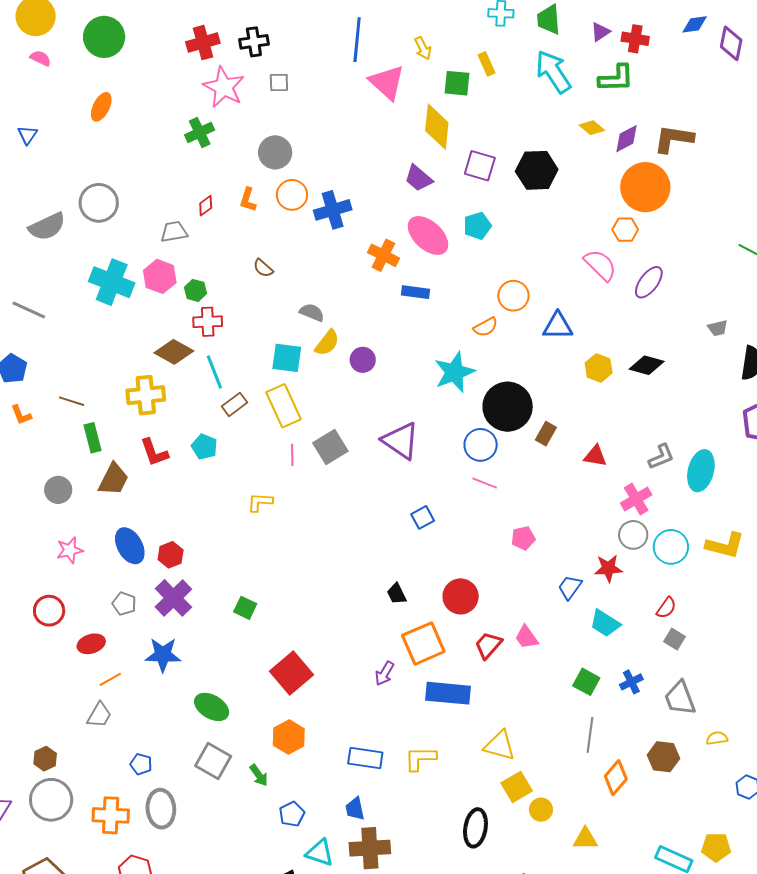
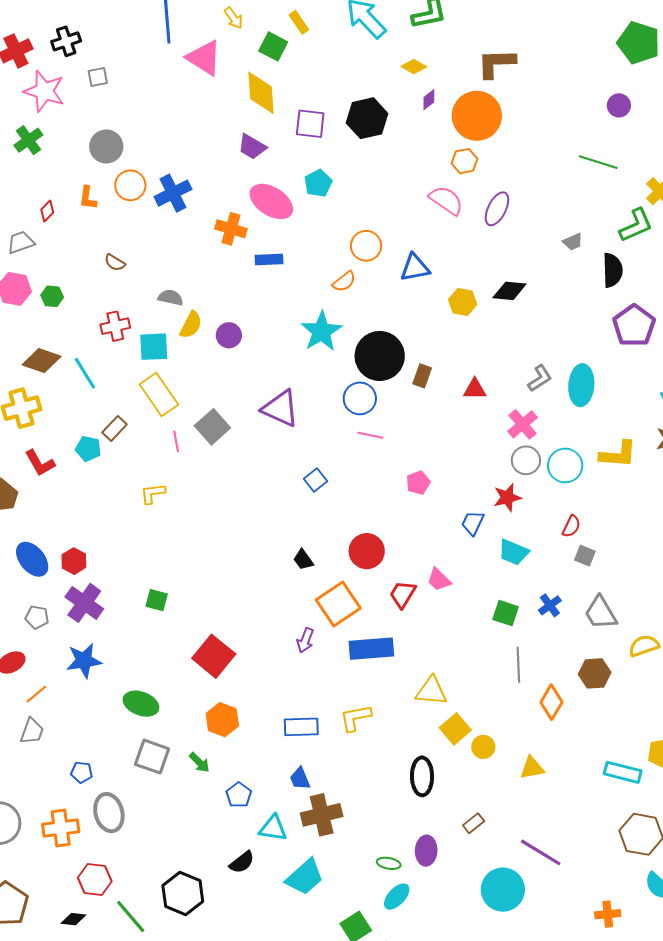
green square: (457, 83) -> (273, 46), turned 32
purple diamond: (627, 139) -> (429, 100), moved, size x0.7
red cross: (208, 322) -> (115, 326), moved
brown rectangle: (234, 404) -> (115, 428), moved
yellow semicircle: (717, 738) -> (644, 646), size x1.4

